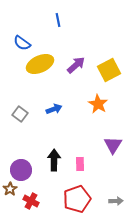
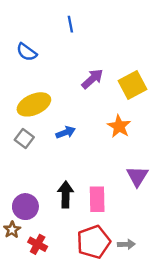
yellow ellipse: (40, 64) -> (34, 104), moved
pink rectangle: (80, 164) -> (97, 199), size x1.5
gray arrow: (116, 201) -> (126, 244), moved

